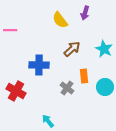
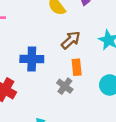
orange rectangle: (84, 76) -> (77, 67), moved

